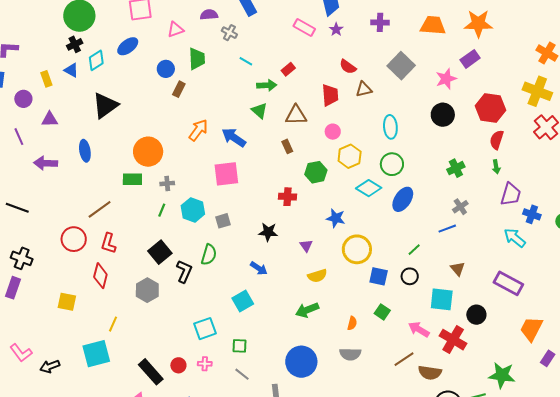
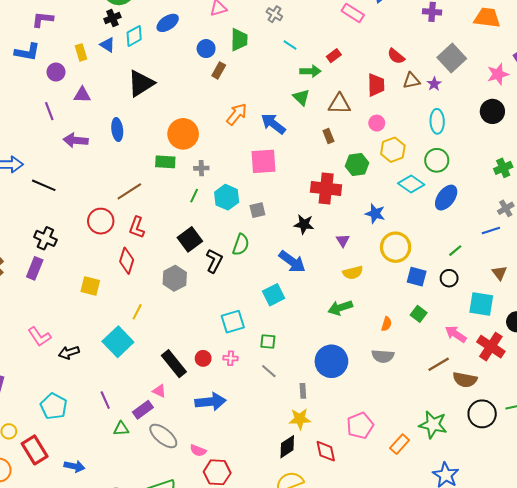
purple star: (336, 29) -> (434, 84), moved
red cross: (288, 197) -> (326, 188), size x1.6
blue arrow: (259, 268) -> (292, 262), size x1.5
cyan square: (96, 354) -> (118, 342), turned -32

